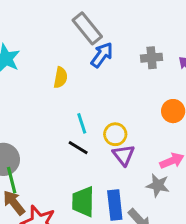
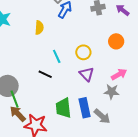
yellow circle: (115, 134) -> (83, 52), moved
black line: (78, 148) -> (45, 74), moved

